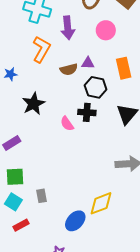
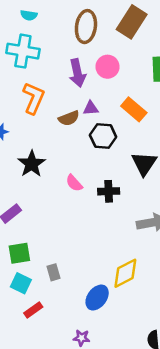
purple arrow: (68, 28) -> (77, 73), moved
orange rectangle: (124, 68) -> (134, 109), turned -30
black cross: (87, 112) -> (109, 191), moved

